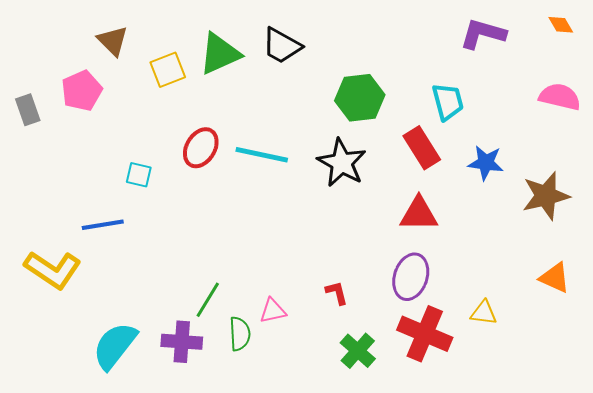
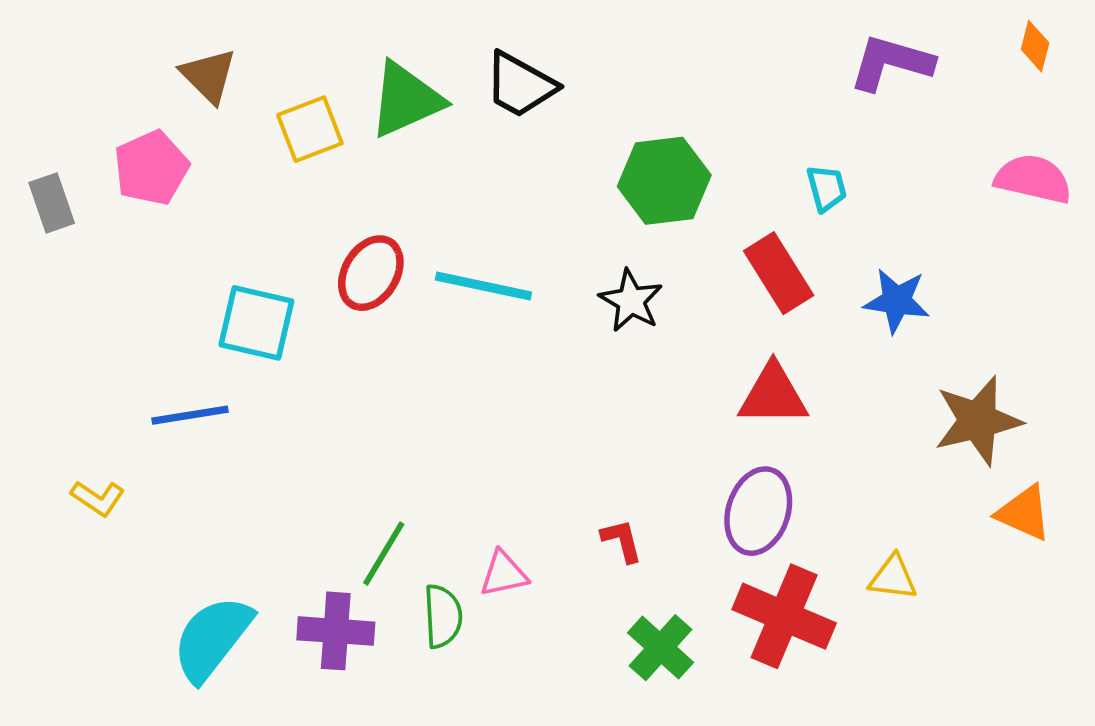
orange diamond: (561, 25) -> (1035, 46), turned 44
cyan trapezoid: (448, 102) -> (827, 188), size x0.7
black star: (342, 163) -> (631, 301), size x0.7
cyan square: (139, 175) -> (256, 323), size x1.6
brown star: (546, 196) -> (978, 421), moved
yellow L-shape: (53, 270) -> (98, 498), size x0.5

